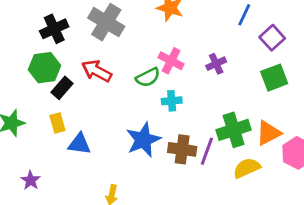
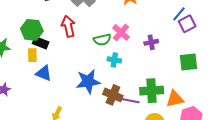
purple square: (272, 38) -> (187, 24), moved
green hexagon: (44, 68) -> (32, 30), moved
red arrow: (97, 71) -> (68, 26), turned 35
black rectangle: (62, 88) -> (41, 43), moved, turned 56
purple line: (207, 151) -> (130, 101), turned 66

